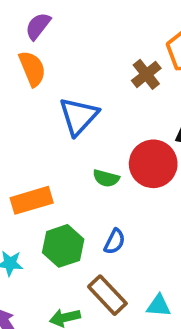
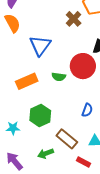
orange rectangle: (32, 200) -> (27, 81), moved
blue semicircle: (115, 241) -> (87, 110), moved

